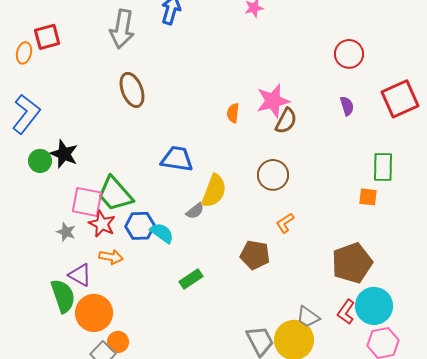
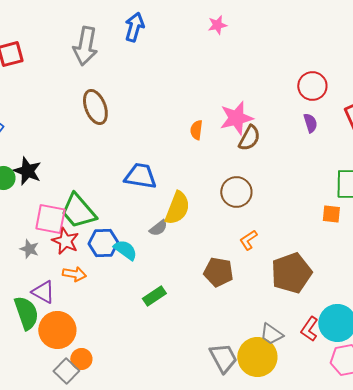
red circle: (349, 54) -> (312, 86), moved
brown pentagon: (352, 263) -> (291, 273), moved

